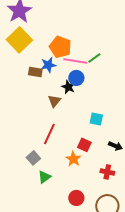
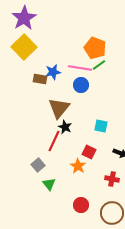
orange pentagon: (60, 47) -> (95, 48), moved
black star: (68, 87) -> (65, 127), moved
brown triangle: (54, 101) -> (59, 108), size x1.6
green triangle: (44, 177) -> (49, 184), turned -32

